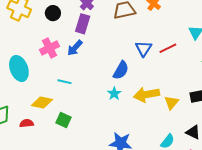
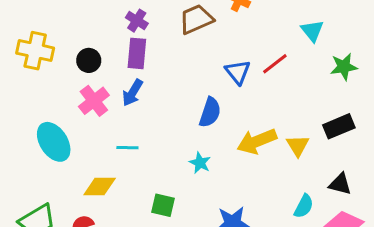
black circle: (53, 13) -> (89, 60), moved
cyan star: (114, 94) -> (200, 163), moved
green square: (64, 120) -> (163, 205), moved

